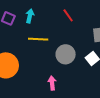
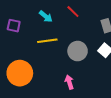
cyan arrow: (30, 16) -> (46, 16), moved, turned 128

